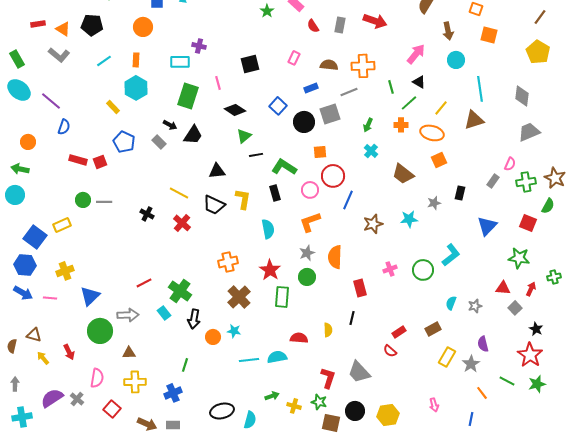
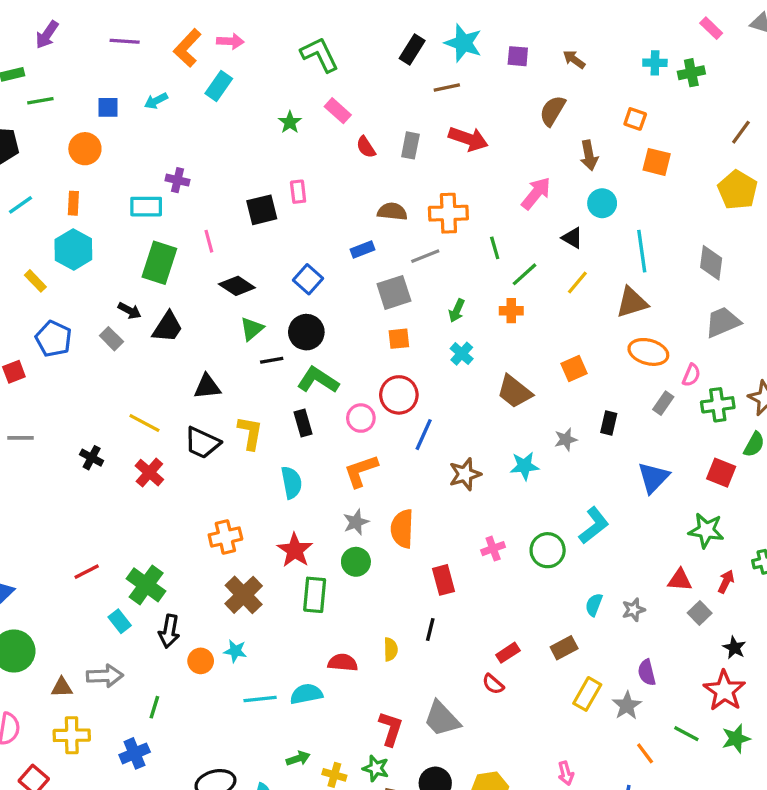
pink rectangle: (294, 58) -> (298, 192), moved, turned -32
black triangle: (419, 82) -> (572, 238), moved
black circle: (304, 122) -> (306, 332), moved
orange ellipse: (432, 133) -> (648, 352), moved
orange square: (320, 152) -> (399, 339), moved
gray arrow: (128, 315) -> (105, 676), moved

